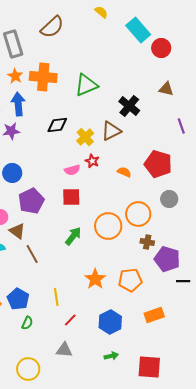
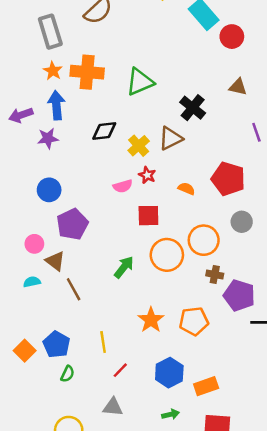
red square: (71, 197) -> (148, 216), moved
orange rectangle: (154, 315) -> (206, 386), moved

